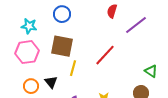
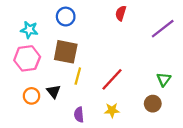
purple line: (136, 25) -> (163, 29), moved
red line: (105, 55) -> (112, 79), moved
green triangle: (151, 71) -> (164, 79), turned 32

